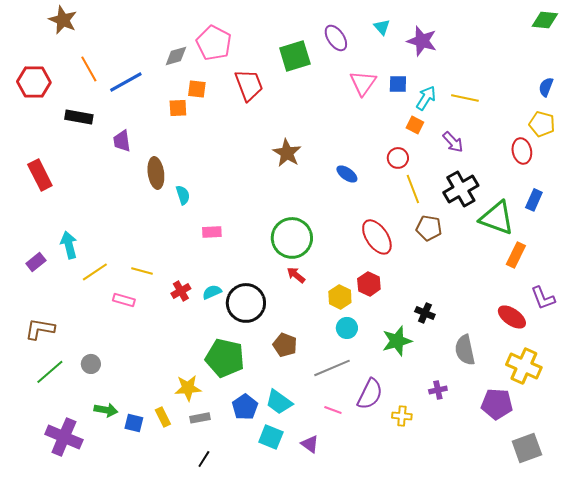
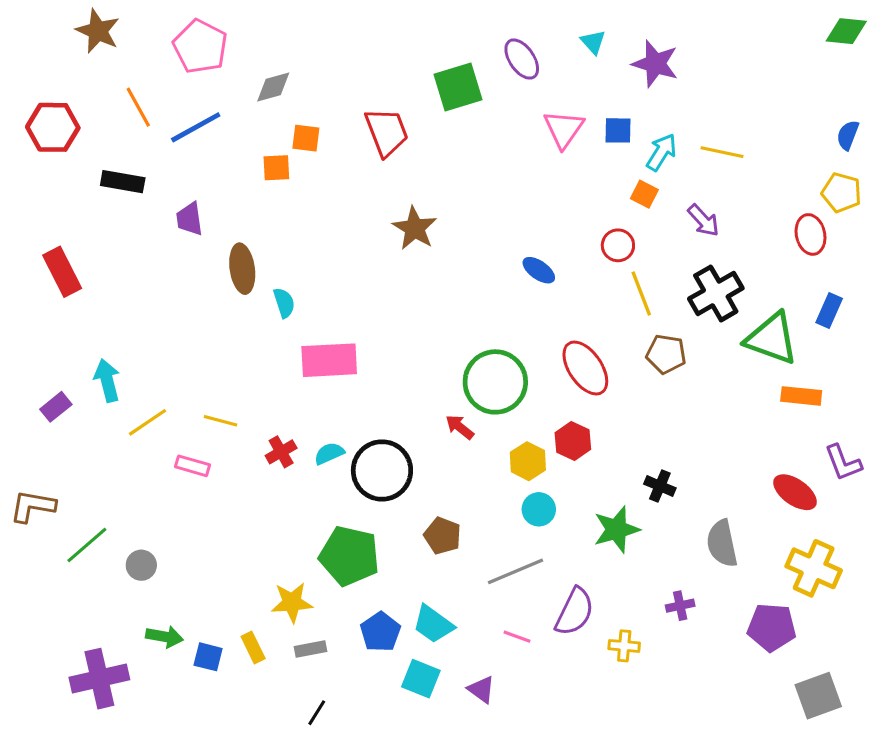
pink pentagon: (214, 43) -> (200, 47), moved
brown star: (287, 153) -> (415, 228), moved
pink rectangle: (212, 232) -> (329, 360), size x1.8
green circle: (292, 238) -> (495, 382), moved
orange rectangle: (516, 255) -> (801, 396), turned 70
brown L-shape: (40, 329) -> (33, 506), moved
green line: (50, 372) -> (87, 545), moved
purple cross: (64, 437) -> (99, 679), turned -36

